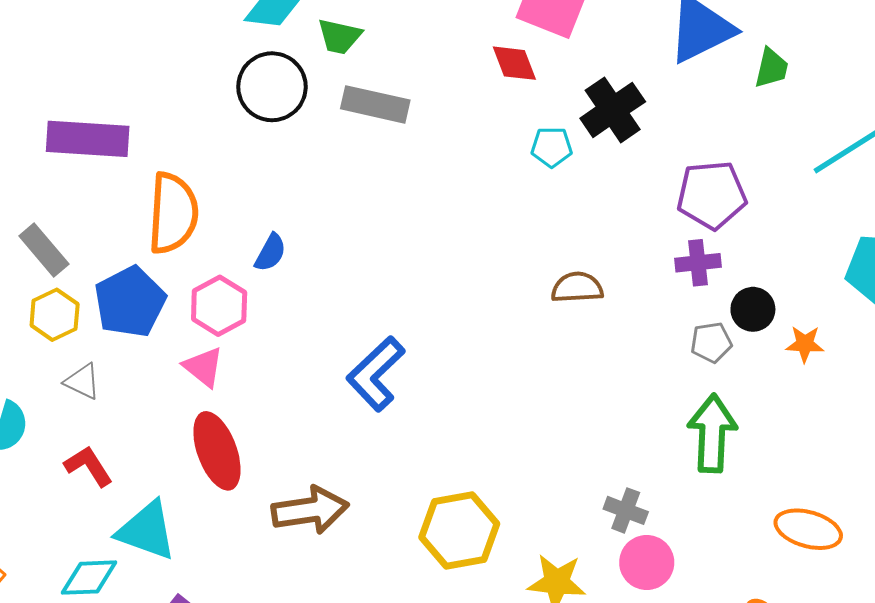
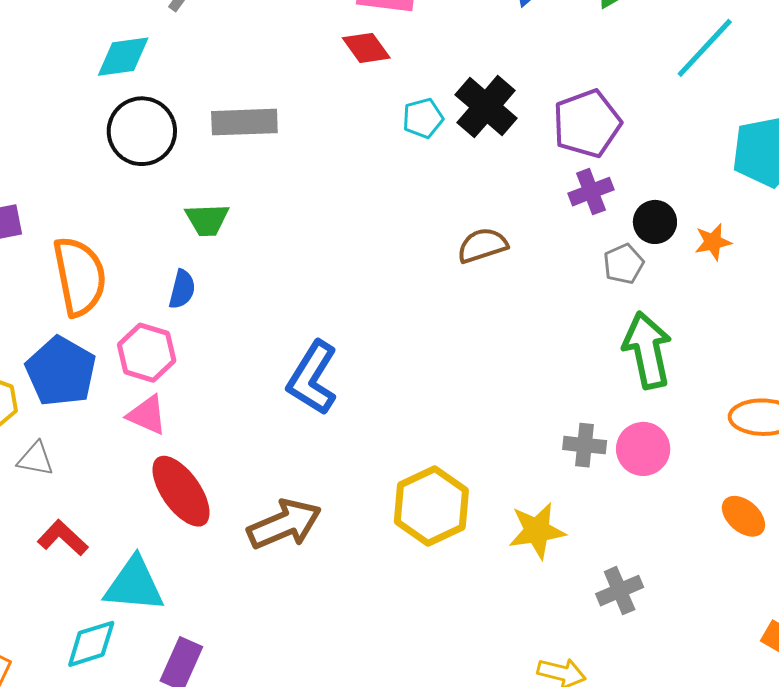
green trapezoid: (339, 36) -> (207, 220), moved
black cross: (613, 110) -> (486, 107), moved
pink circle: (647, 562) -> (643, 449), moved

